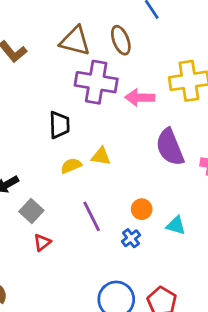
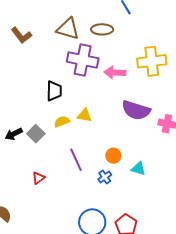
brown ellipse: (121, 40) -> (102, 29), turned -70
purple semicircle: (170, 147) -> (136, 110), turned -52
gray square: (31, 211) -> (36, 134), moved

